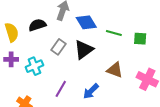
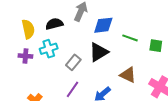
blue diamond: (86, 22) -> (103, 25), turned -70
gray rectangle: (59, 47) -> (73, 62), moved
cyan cross: (34, 66) -> (49, 49), moved

